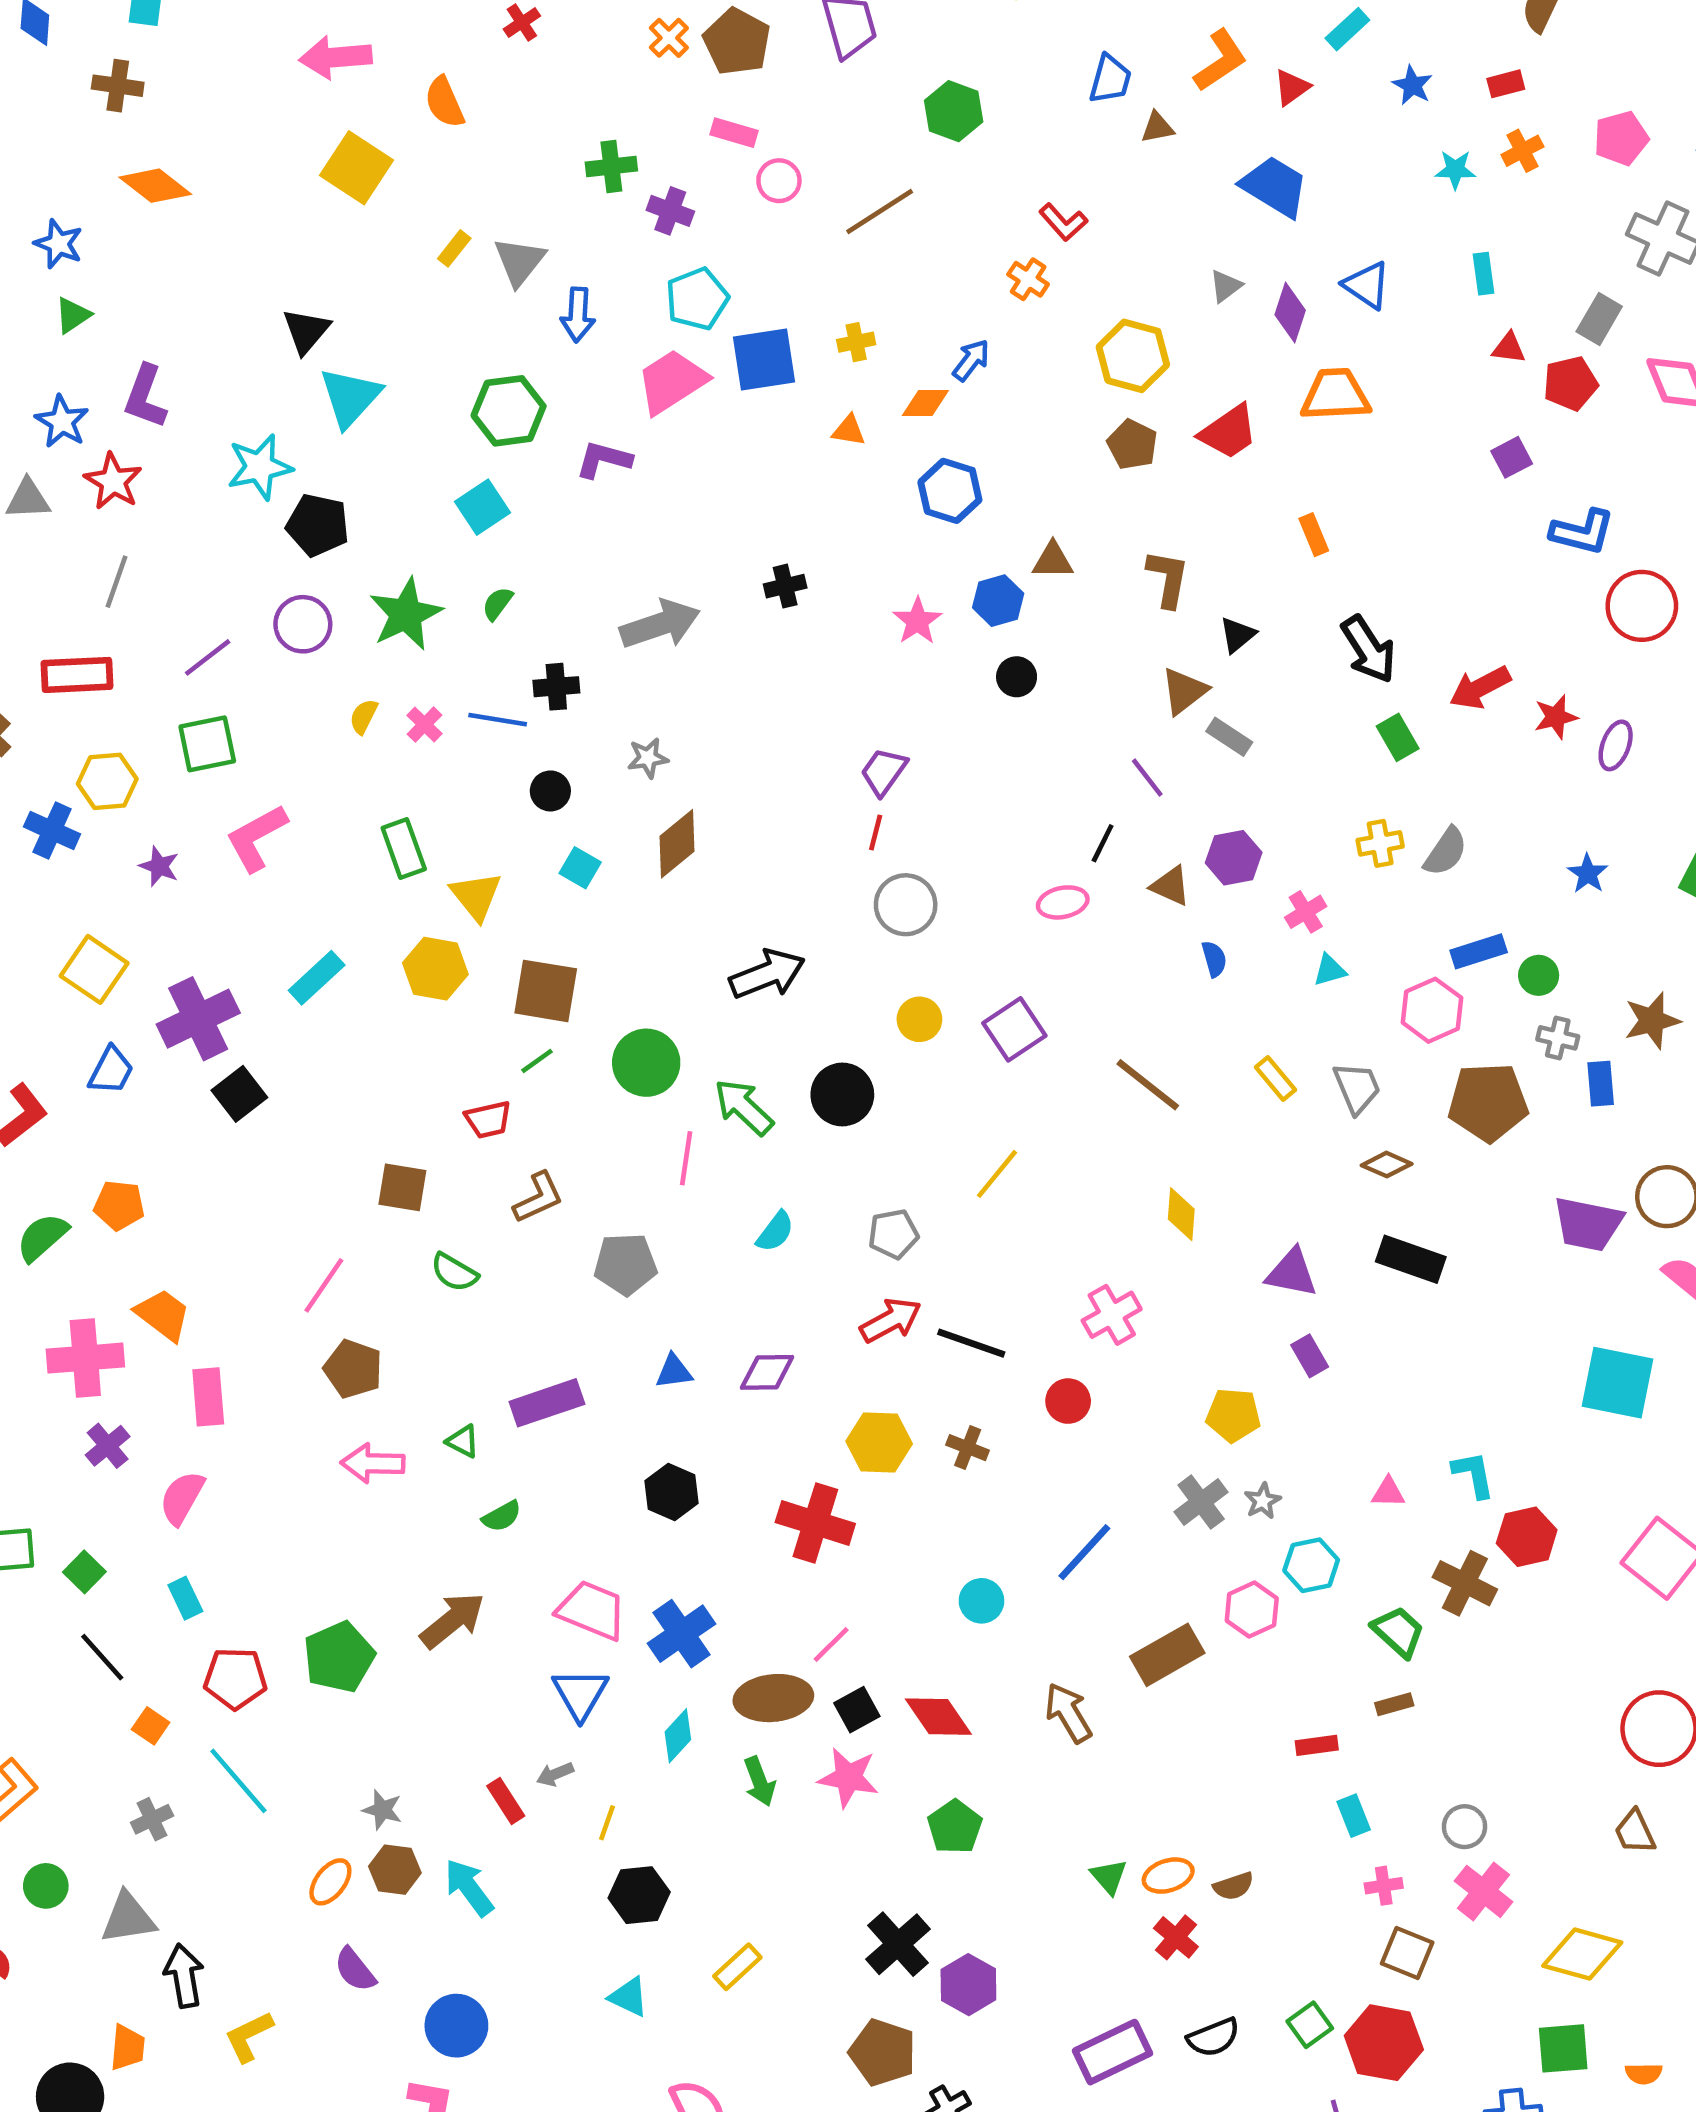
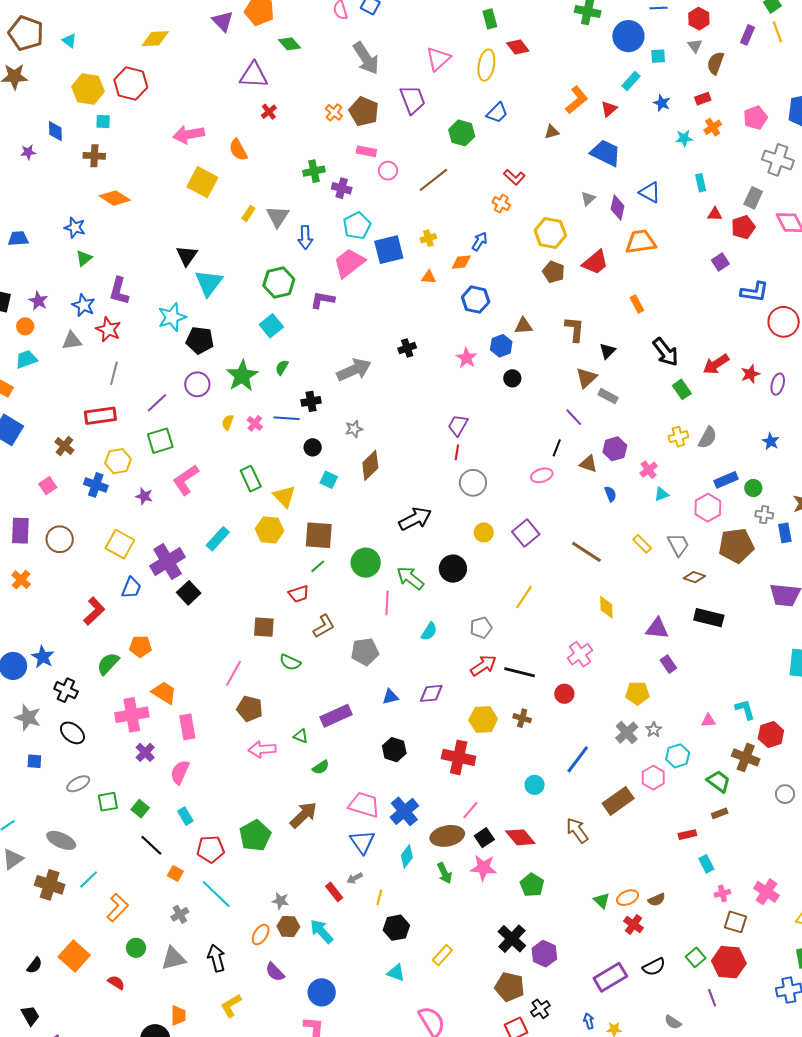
blue trapezoid: (1110, 79) -> (497, 113), moved, turned 35
gray circle: (1464, 1827) -> (785, 794), moved
black arrow: (184, 1976) -> (216, 958), moved

